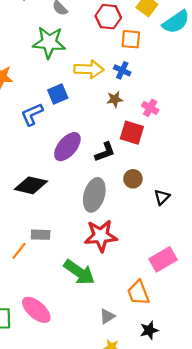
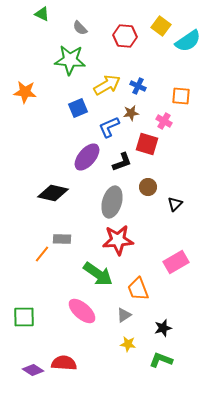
orange square: (131, 39) -> (181, 96), moved
yellow arrow: (89, 69) -> (107, 85), turned -32
blue L-shape: (32, 114) -> (109, 127), moved
orange trapezoid: (138, 293) -> (138, 289), moved
pink ellipse: (36, 310) -> (82, 311), moved

